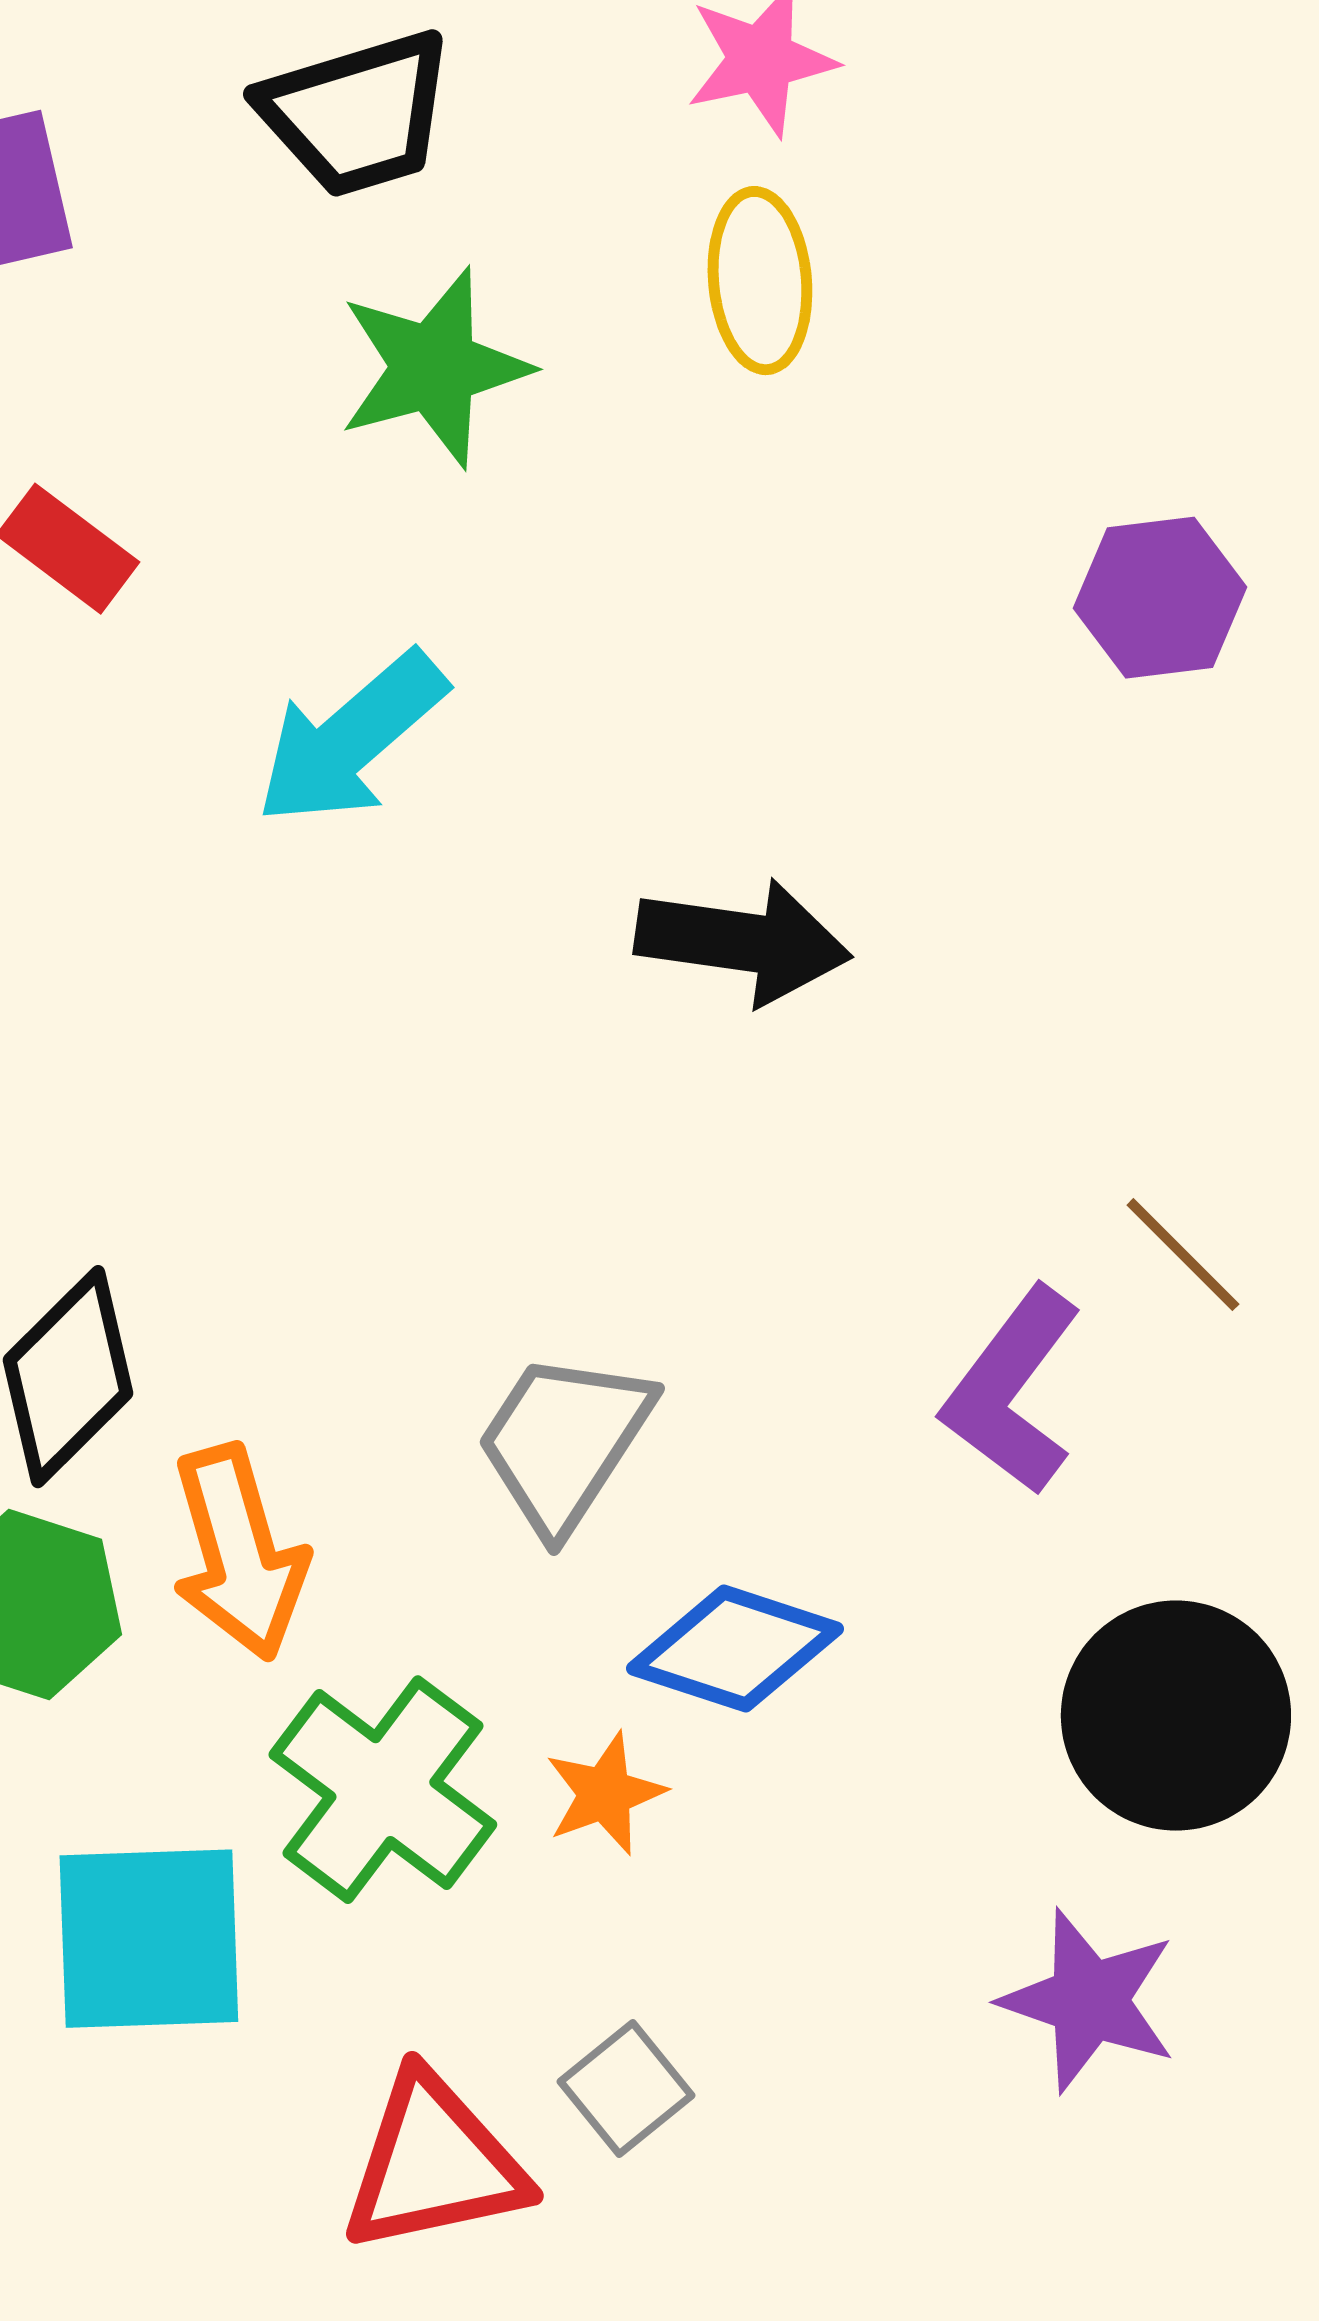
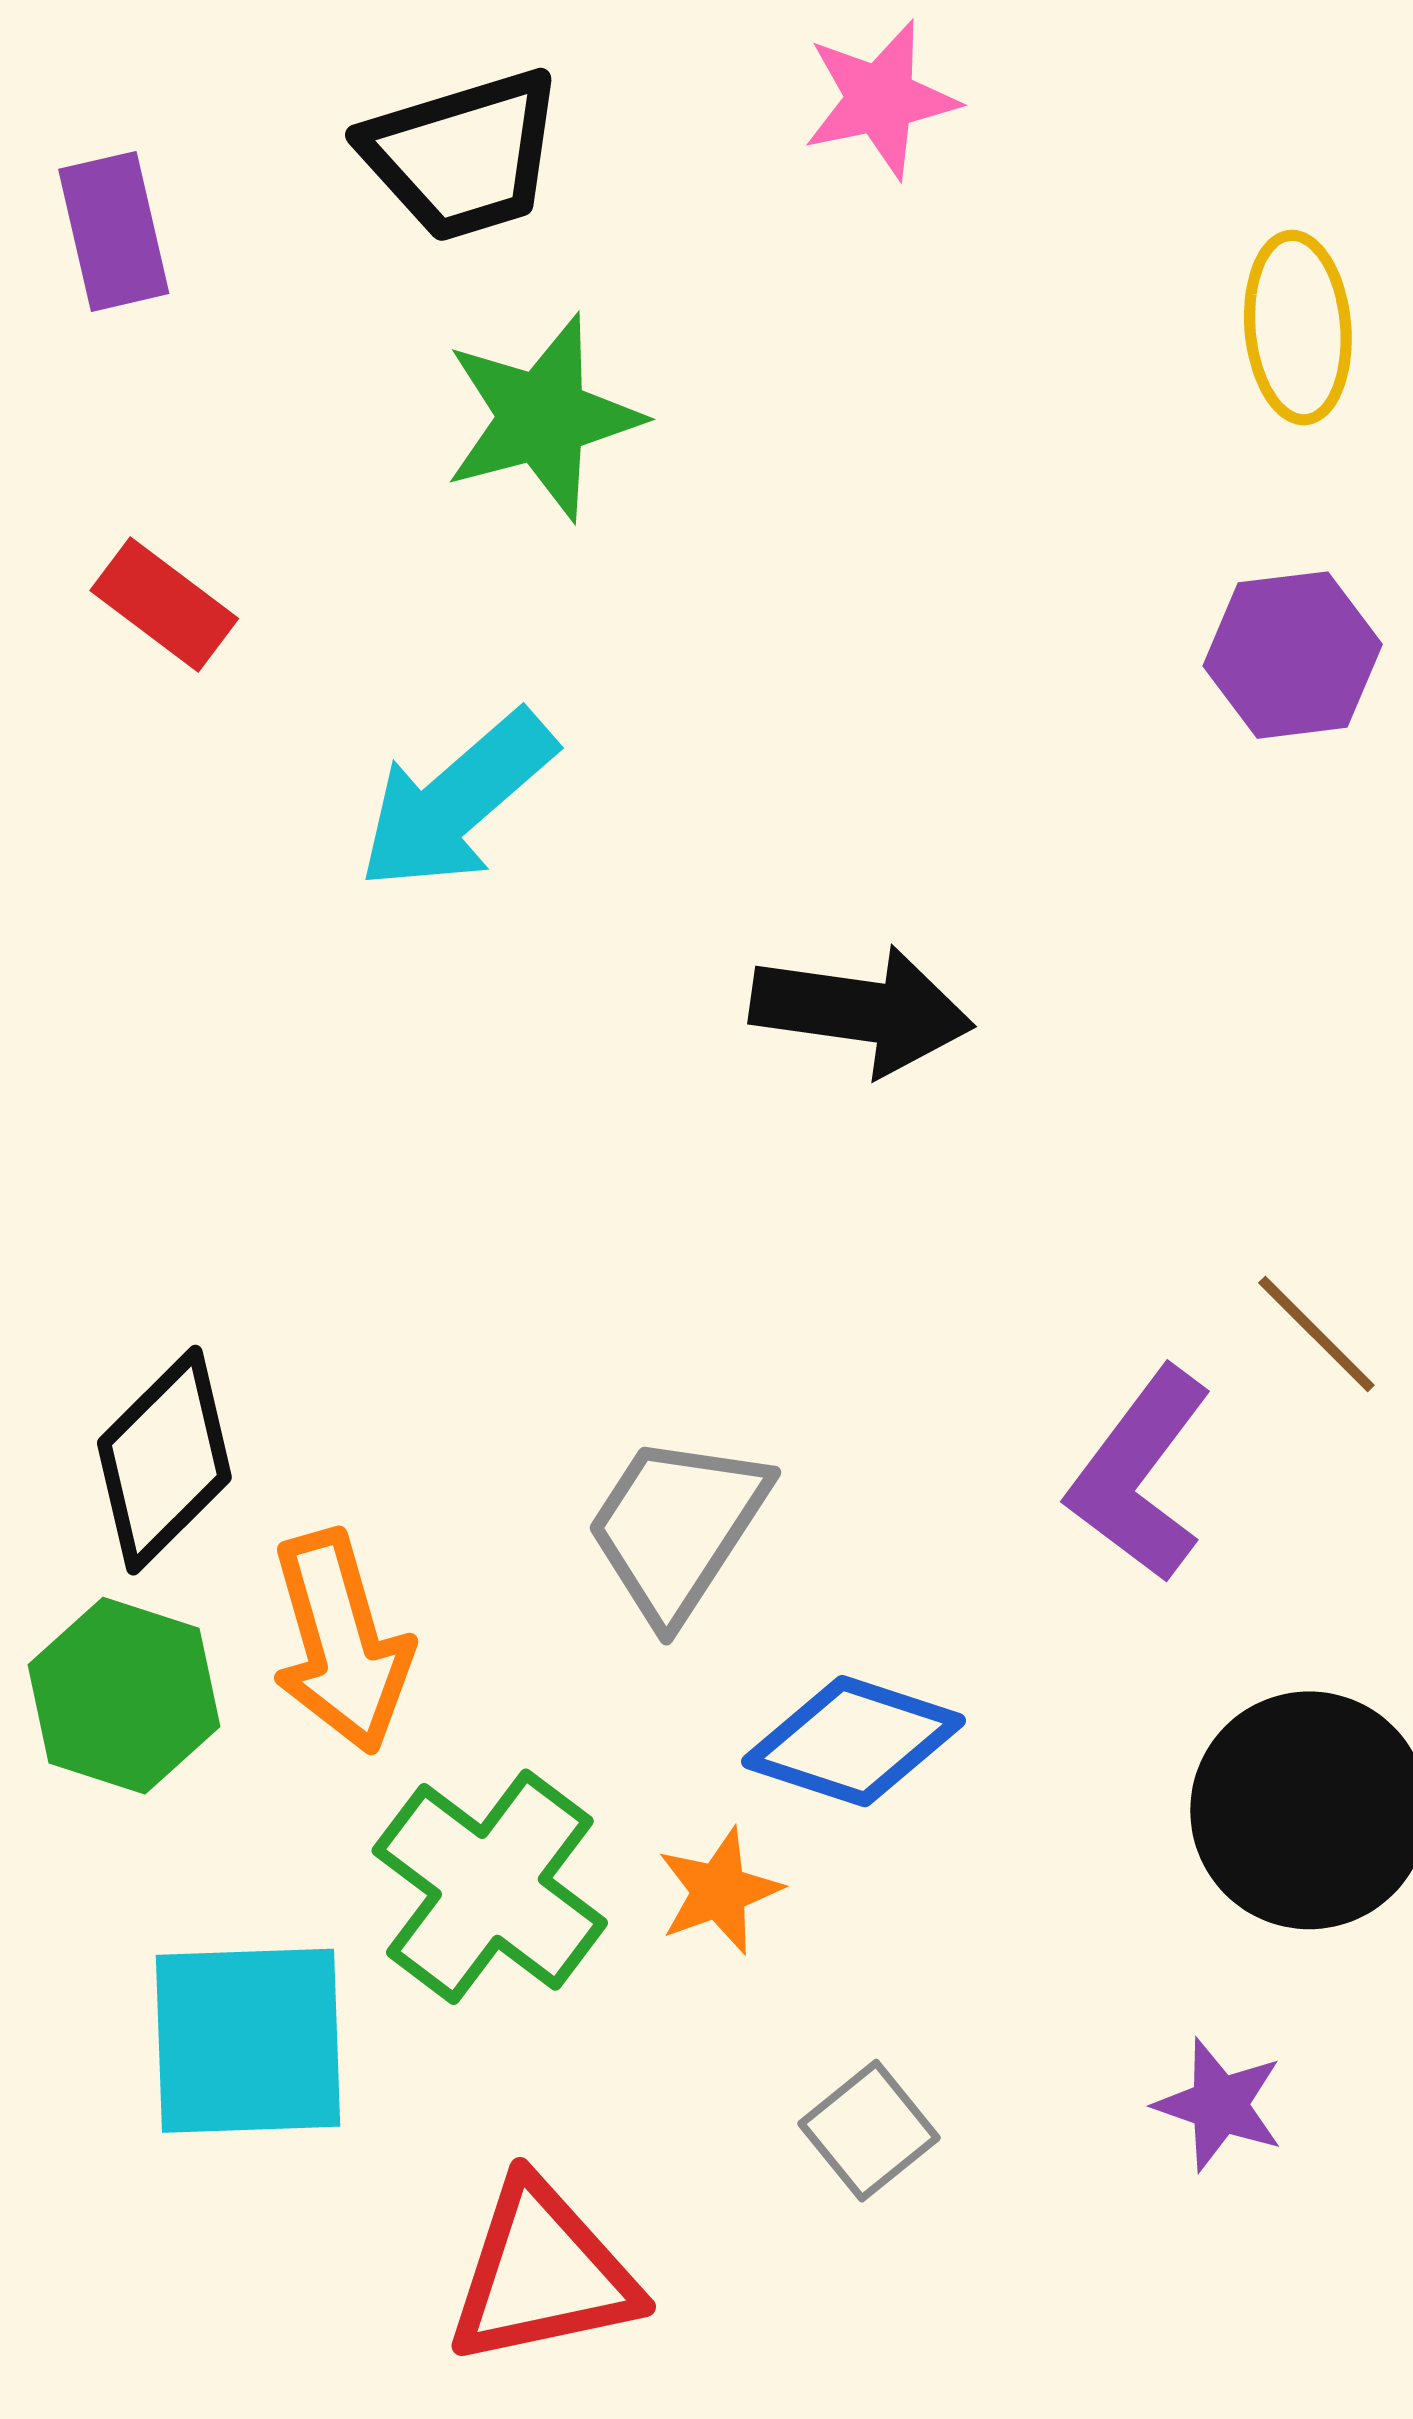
yellow ellipse: (760, 281) -> (1298, 328), moved
purple star: (1089, 2001) -> (1219, 2105), size x0.7
gray square: (626, 2089) -> (869, 2131), moved

